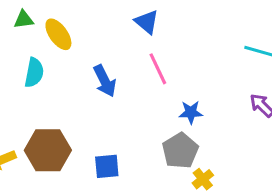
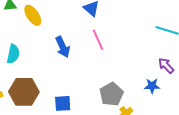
cyan semicircle: (34, 73) -> (13, 54), moved
blue star: (191, 112) -> (152, 86), moved

